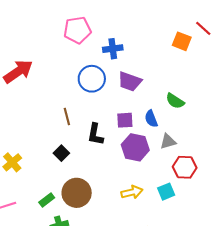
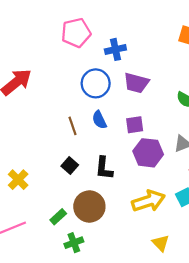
blue semicircle: (151, 119) -> (99, 120), moved
black L-shape: (95, 134) -> (104, 168), moved
yellow arrow: (132, 192) -> (148, 201), size x1.4

